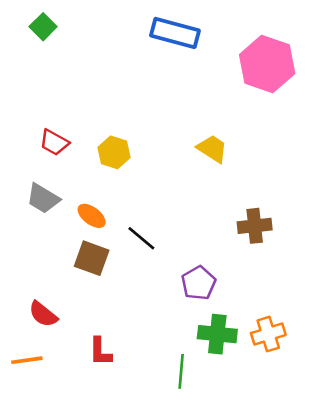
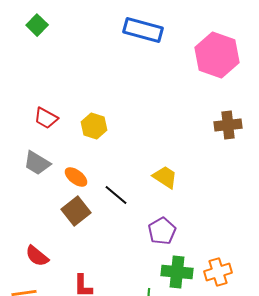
yellow trapezoid: (212, 149) -> (165, 177), moved
brown cross: (255, 226) -> (228, 125), moved
brown square: (92, 258) -> (76, 211), turned 32

